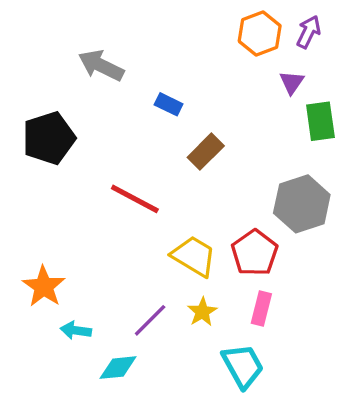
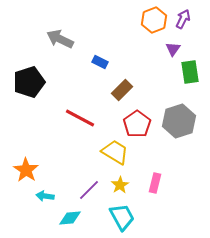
red pentagon: (255, 253) -> (137, 124), moved
cyan trapezoid: (243, 366) -> (122, 217), moved

